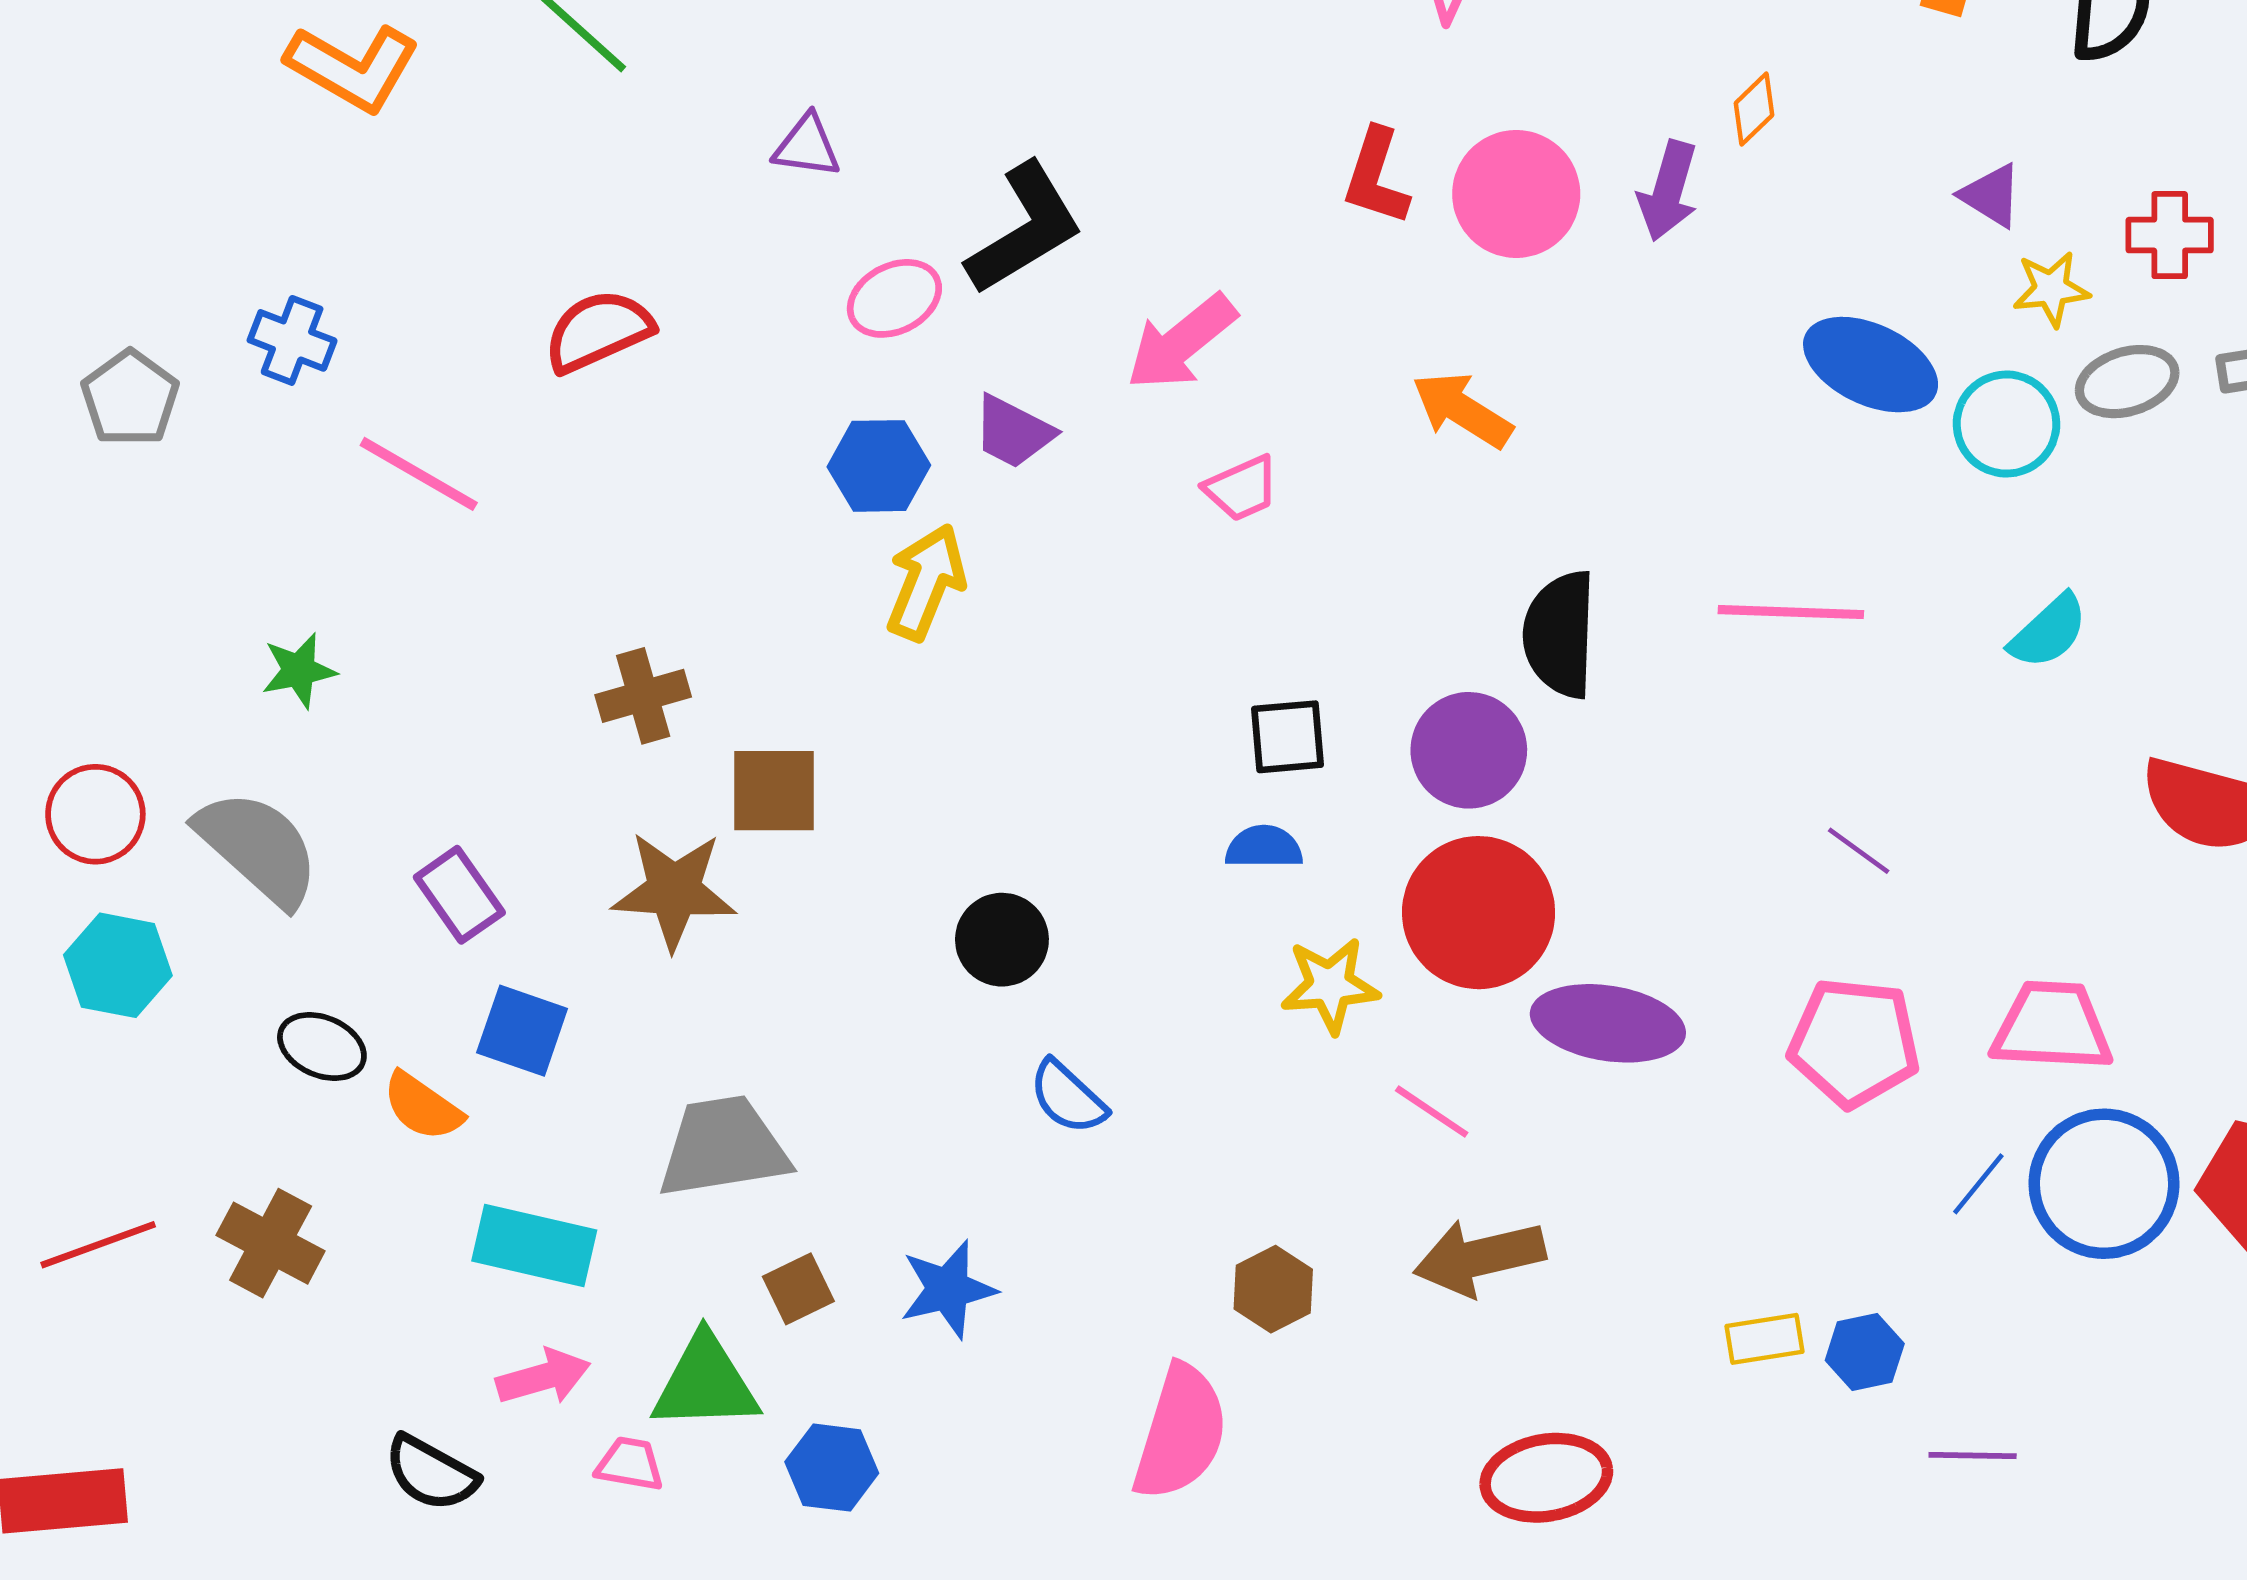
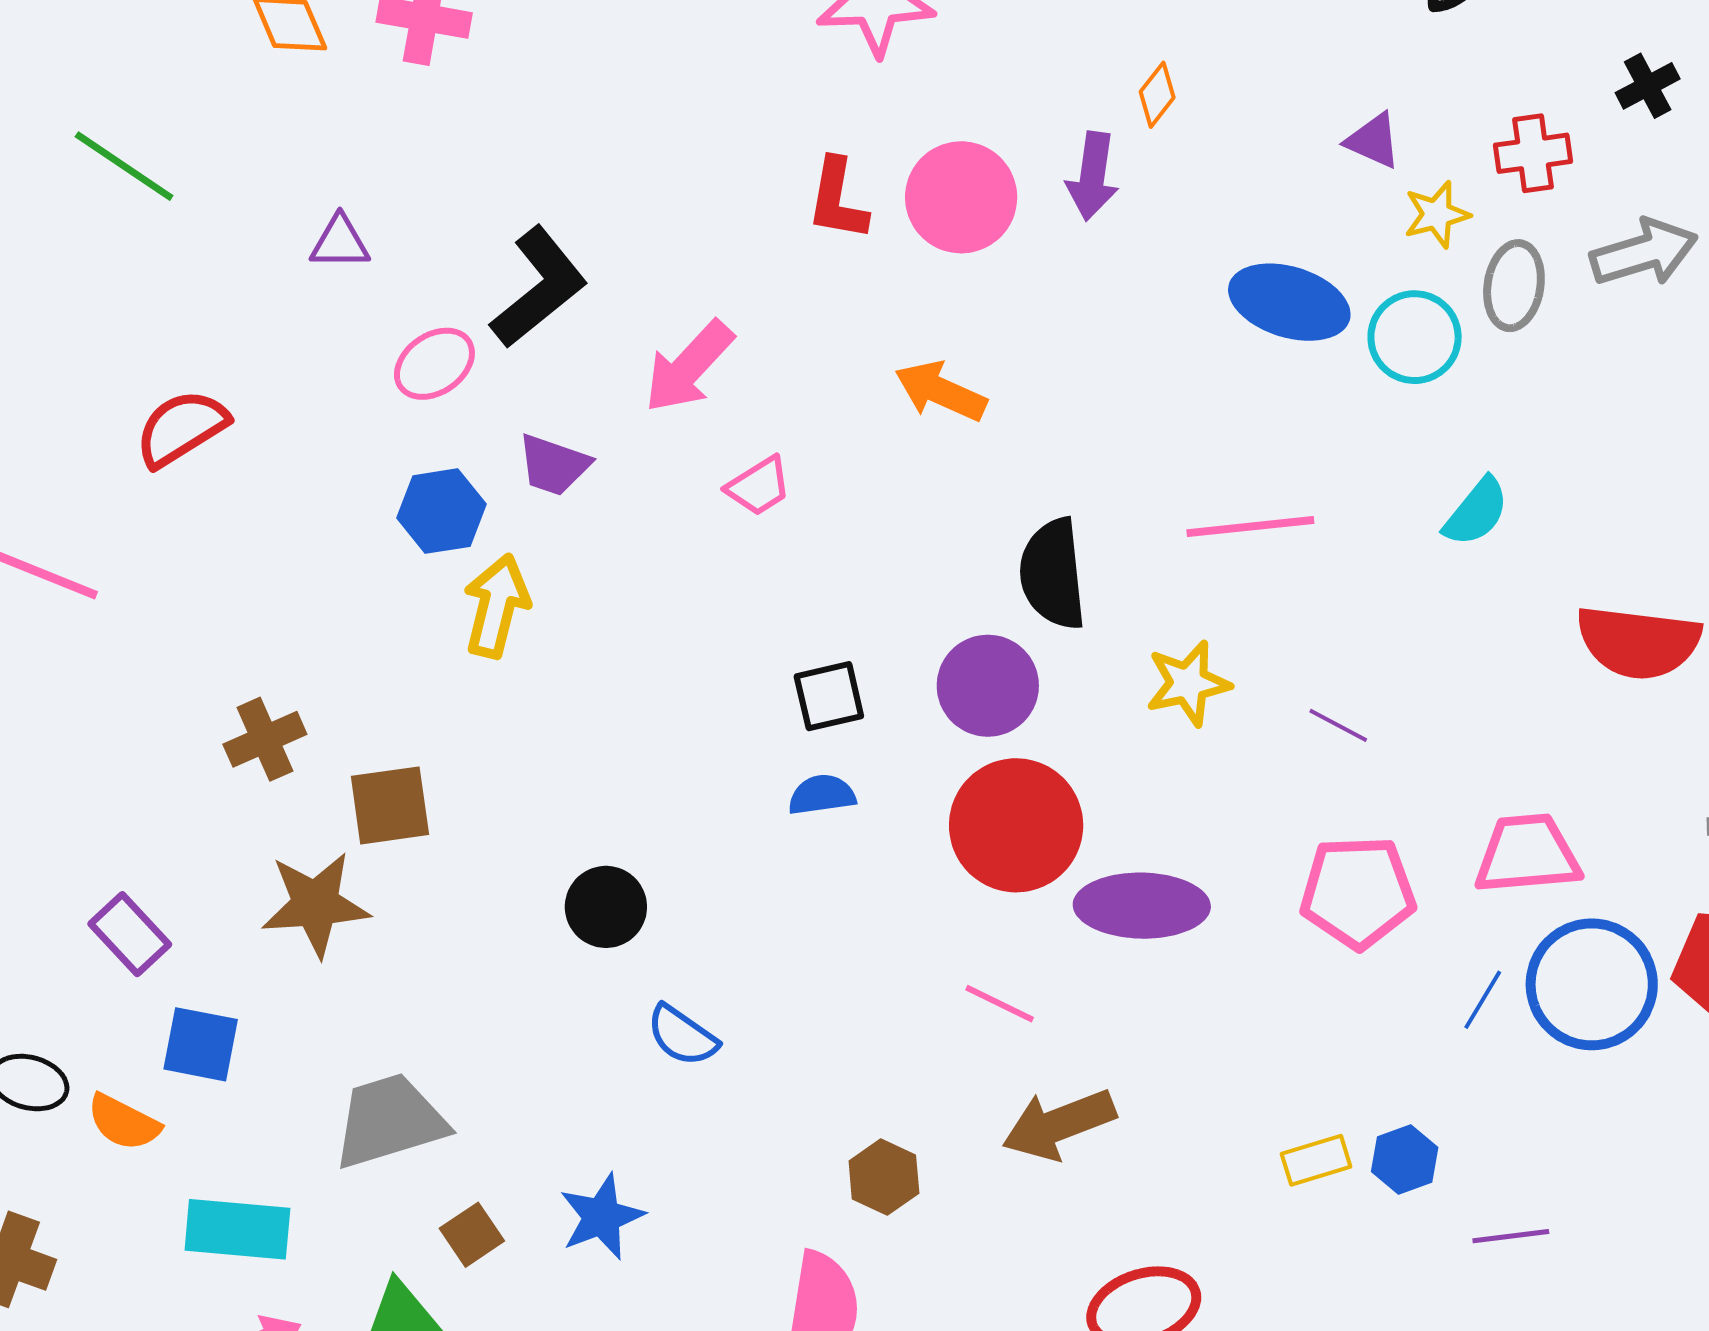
gray ellipse: (2127, 382) -> (1514, 286), turned -56
yellow star: (1330, 985) -> (1188, 683), moved

